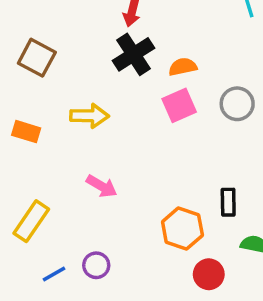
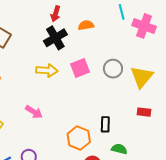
orange semicircle: (183, 67) -> (86, 25), moved
yellow arrow: (89, 116) -> (47, 70), moved

